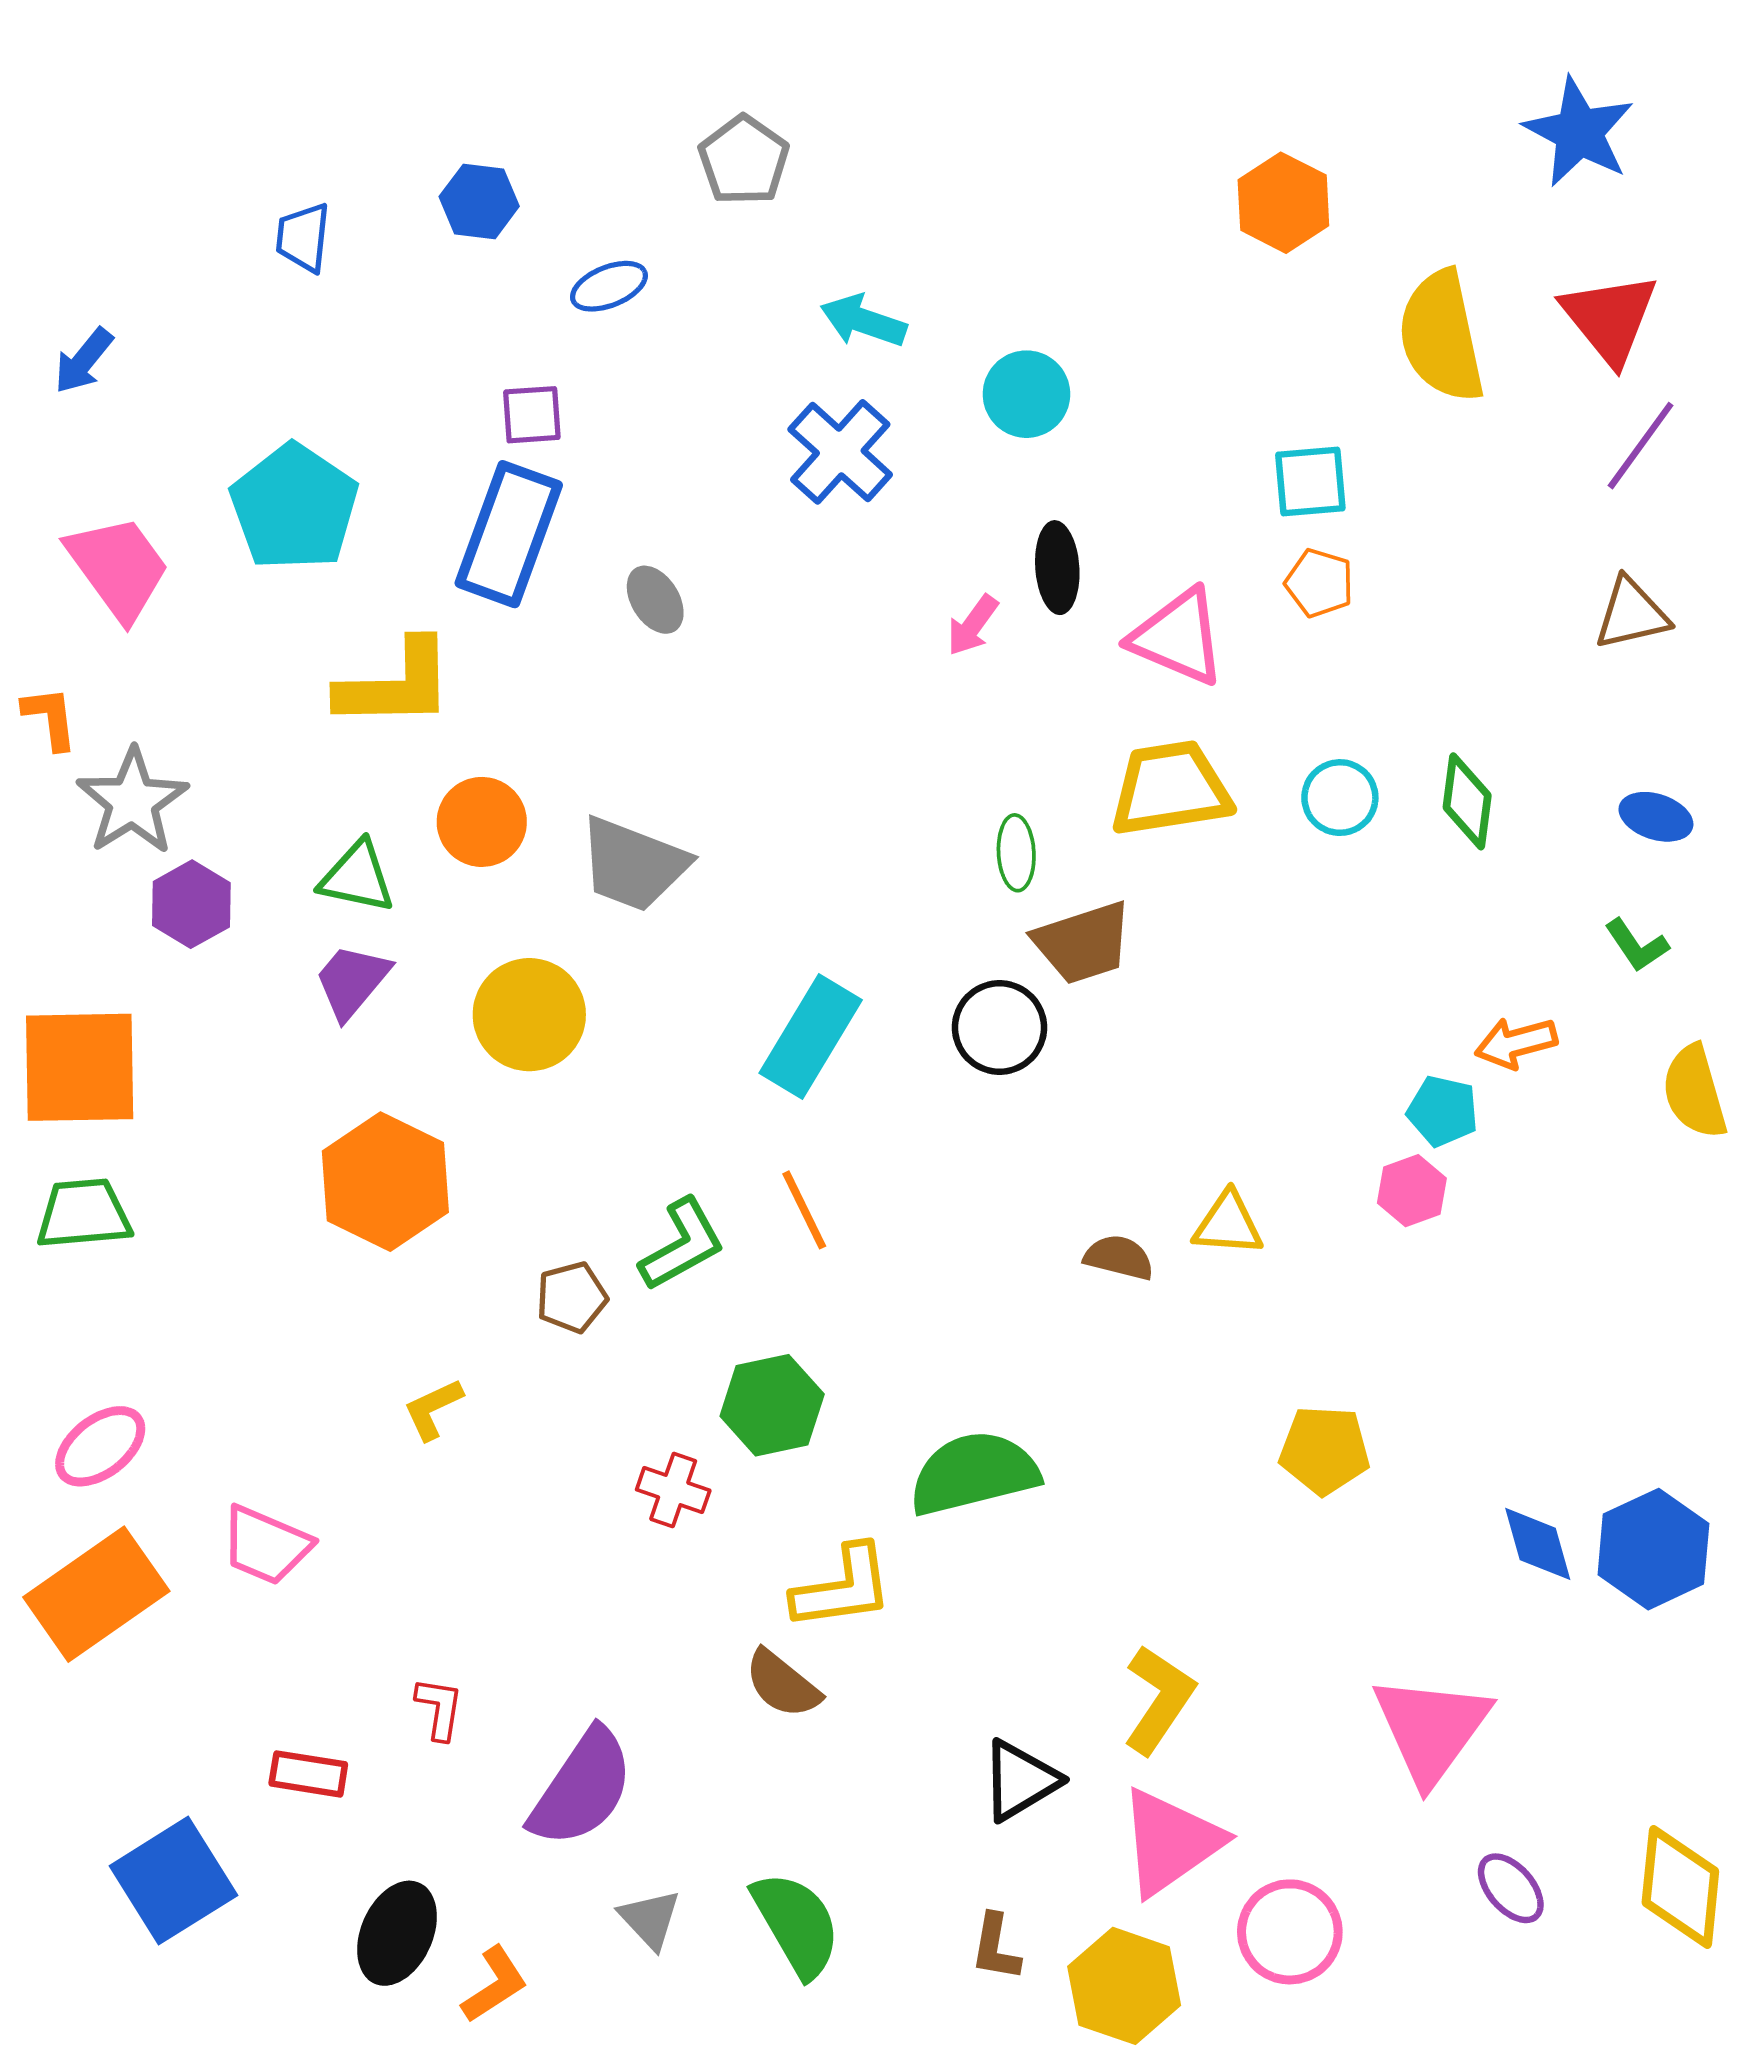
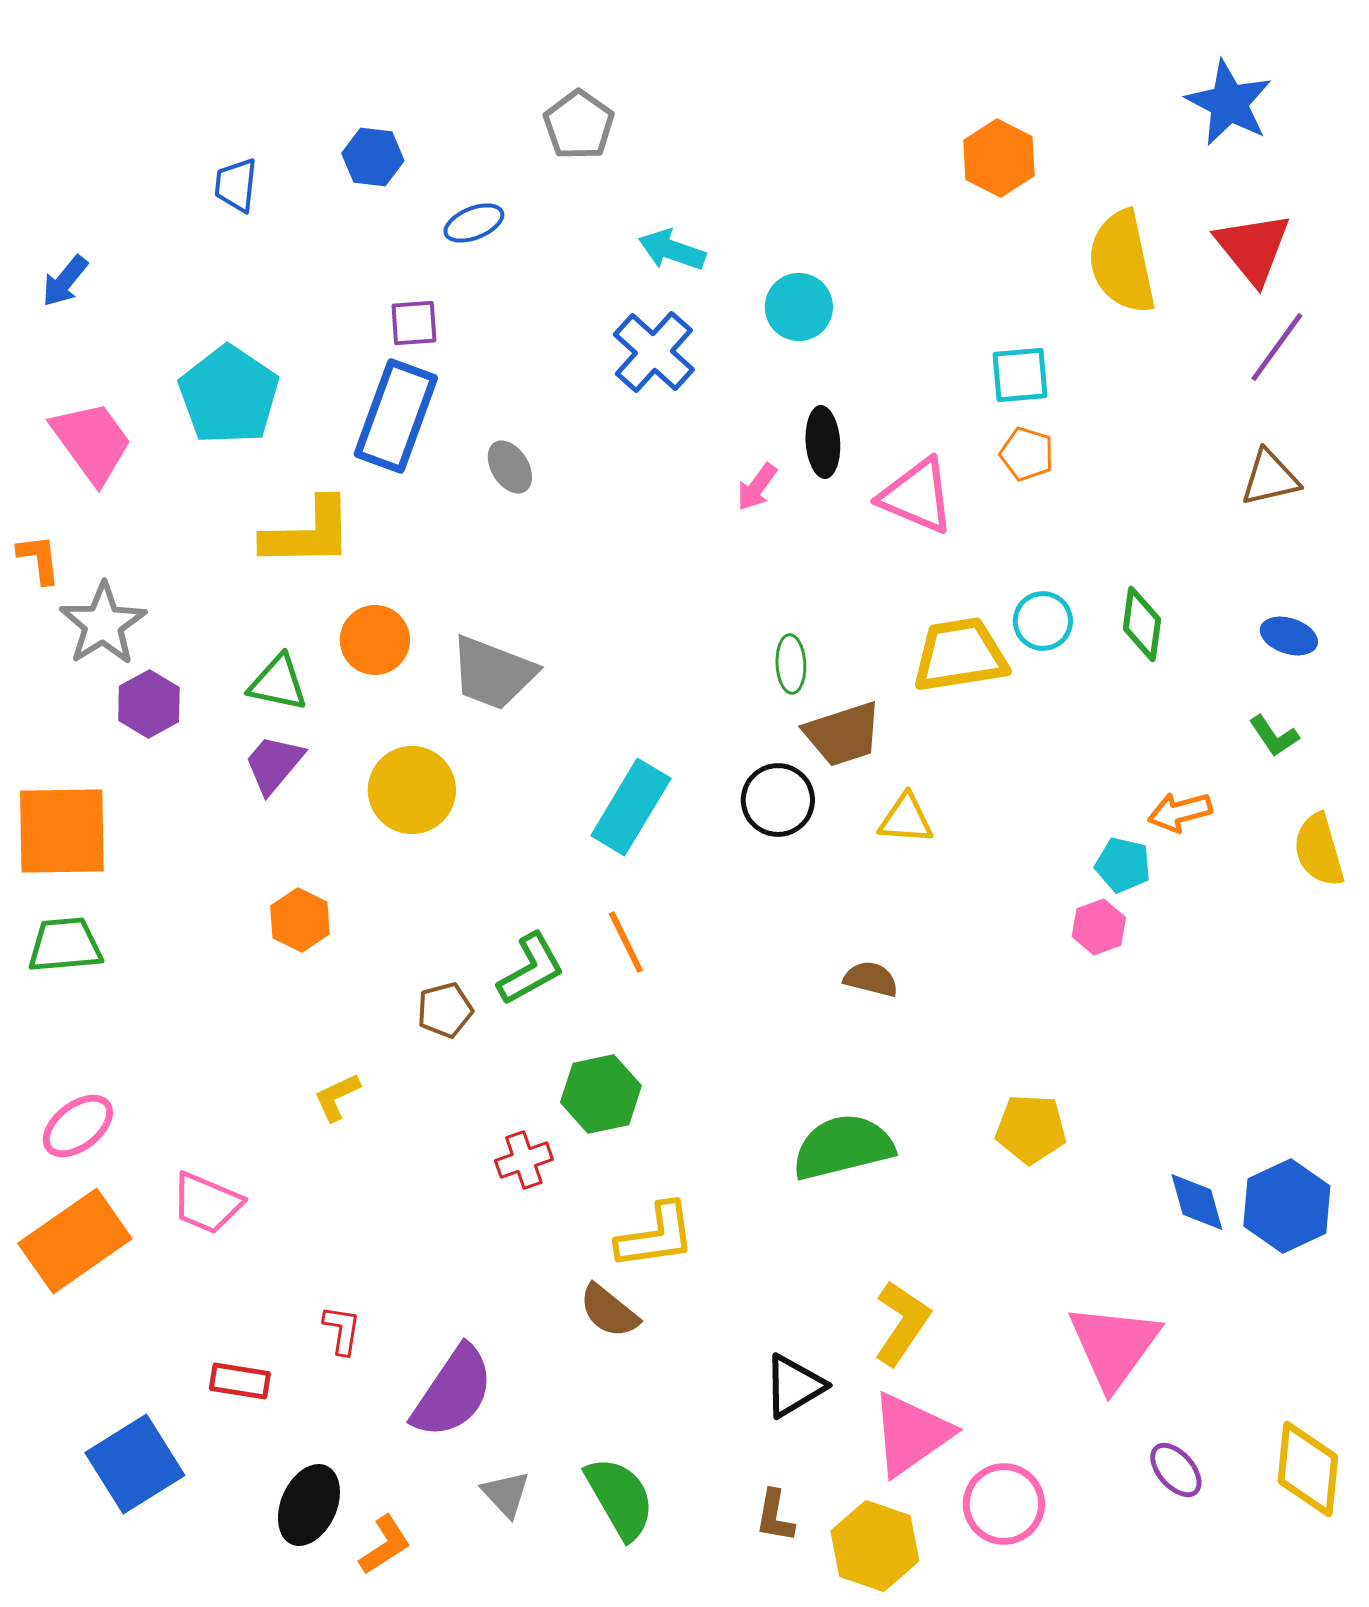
yellow trapezoid: (1170, 789) -> (960, 655), moved
orange hexagon: (385, 1182) -> (300, 920), size x0.6
yellow triangle: (1228, 1224) -> (906, 819), moved
green semicircle: (974, 1473) -> (843, 1147), moved
red cross: (673, 1490) -> (524, 1160), turned -38

